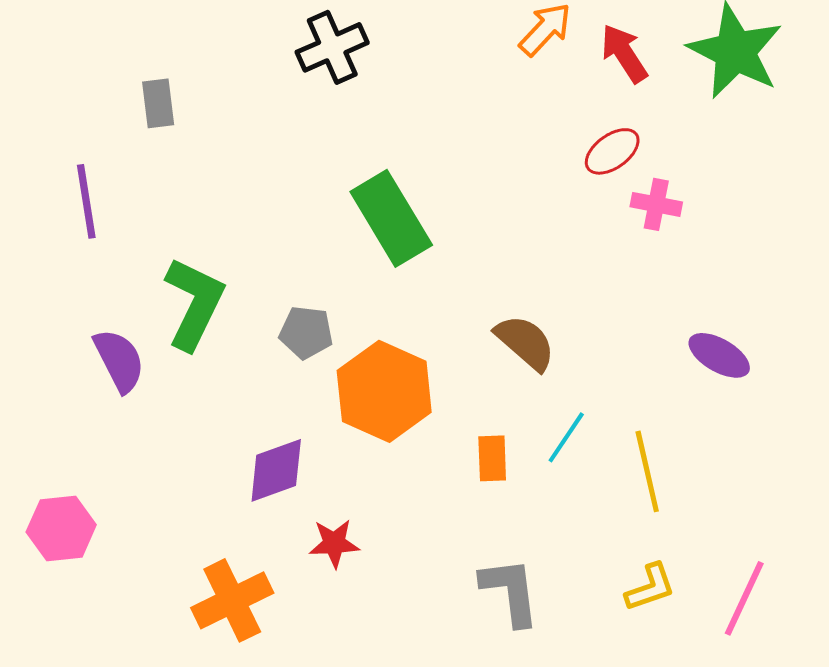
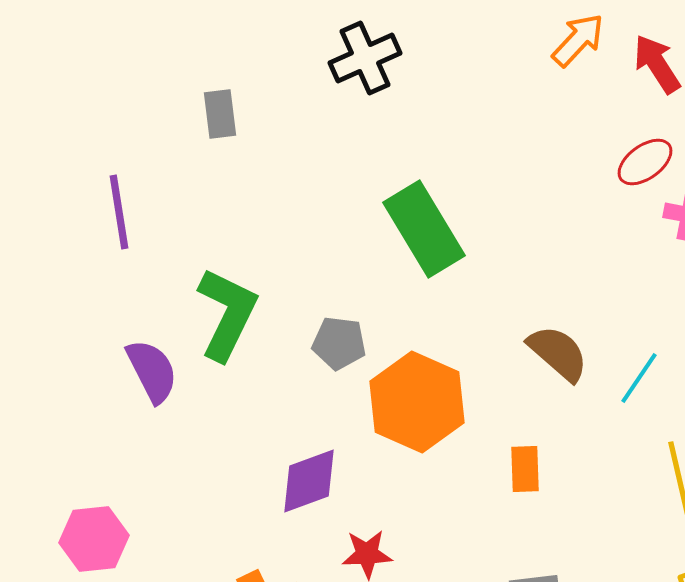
gray rectangle: (158, 103) -> (220, 114), moved
cyan line: (566, 437) -> (639, 378), moved

